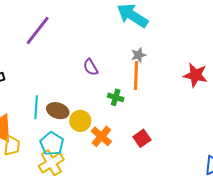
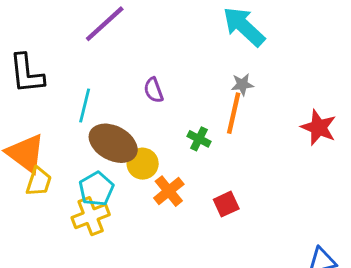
purple semicircle: (91, 67) -> (154, 90), moved
cyan line: (36, 107) -> (85, 106), moved
brown ellipse: (58, 111) -> (113, 143), size x1.5

